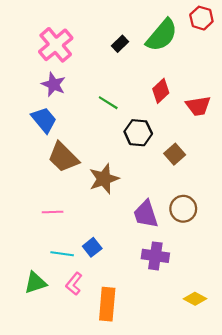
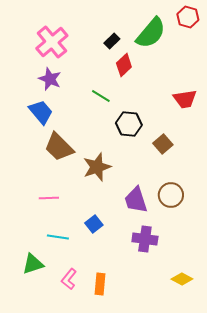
red diamond: (161, 91) -> (124, 65), moved
blue square: (92, 247) -> (94, 224), moved
pink L-shape: (74, 284) -> (69, 279), moved
orange rectangle: (107, 304) -> (100, 284), size x0.7

